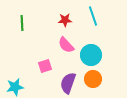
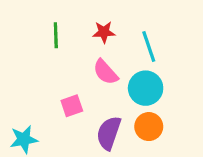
cyan line: (93, 16) -> (149, 46), moved
green line: (22, 23) -> (56, 35), moved

